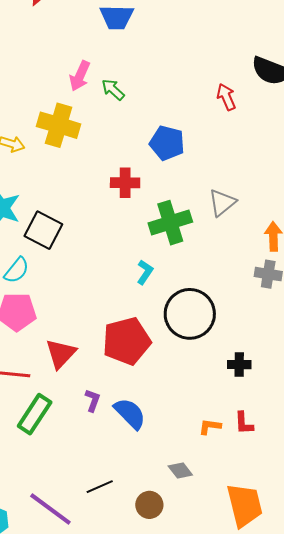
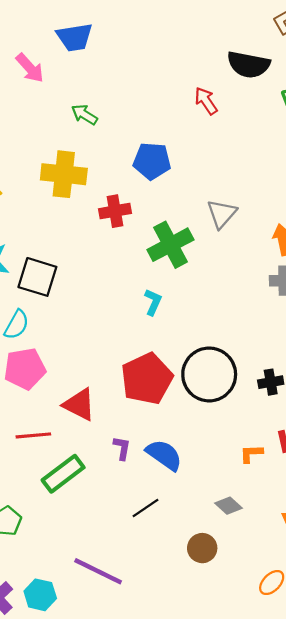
pink arrow: (80, 76) -> (30, 68), moved, turned -56
yellow cross: (59, 125) -> (64, 174), moved
black circle: (190, 314) -> (209, 374), moved
red triangle: (61, 354) -> (79, 405), turned -36
green rectangle: (35, 414) -> (63, 474), turned 30
black line: (100, 487) -> (146, 508), moved

